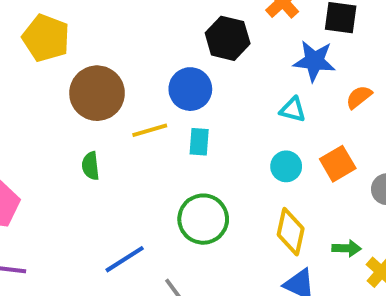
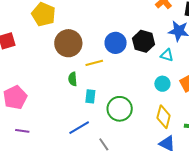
black hexagon: (228, 38) -> (143, 41), moved
cyan rectangle: (199, 142) -> (90, 96), moved
green semicircle: (91, 166) -> (73, 79), moved

